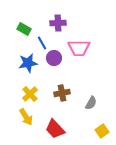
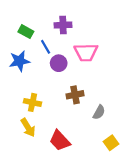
blue star: (28, 63) -> (19, 61), moved
brown cross: (62, 93) -> (75, 95), moved
yellow cross: (30, 94) -> (32, 102), turned -35

